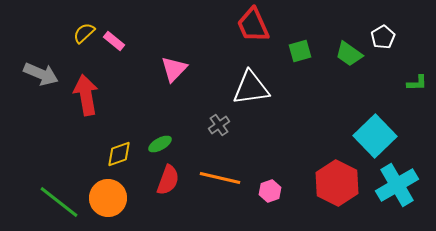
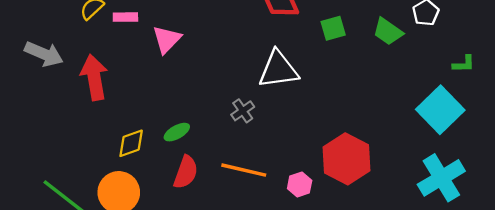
pink rectangle: (114, 41) -> (125, 17), turned -40
pink triangle: (174, 69) -> (167, 39), moved
cyan square: (375, 136) -> (440, 110), moved
red hexagon: (337, 183) -> (346, 159), moved

